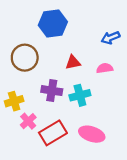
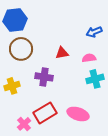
blue hexagon: (53, 24) -> (15, 20), moved
cyan cross: (80, 95) -> (95, 79), moved
pink cross: (28, 121) -> (24, 124), moved

